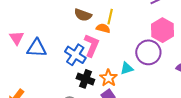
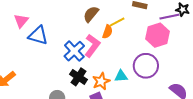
brown semicircle: (83, 15) -> (91, 14), turned 96
yellow line: (110, 17) -> (117, 22), turned 35
orange semicircle: (103, 28) -> (107, 32), turned 80
pink hexagon: (162, 30) -> (158, 35), moved

